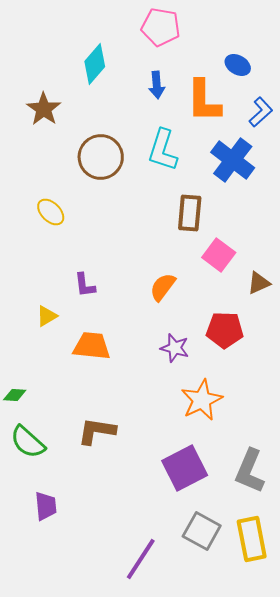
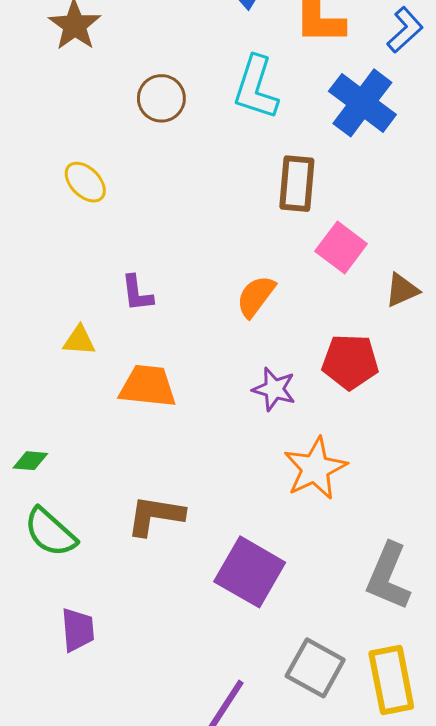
brown circle: (101, 157) -> (161, 98), size x0.7
yellow triangle: (47, 316) -> (79, 340), turned 35
purple square: (185, 468) -> (250, 572), moved, turned -33

